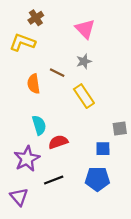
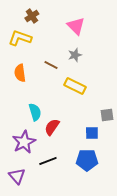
orange semicircle: (34, 84) -> (20, 73), moved
yellow rectangle: (84, 96) -> (75, 86), turned -30
red semicircle: (58, 142) -> (52, 127), turned -36

